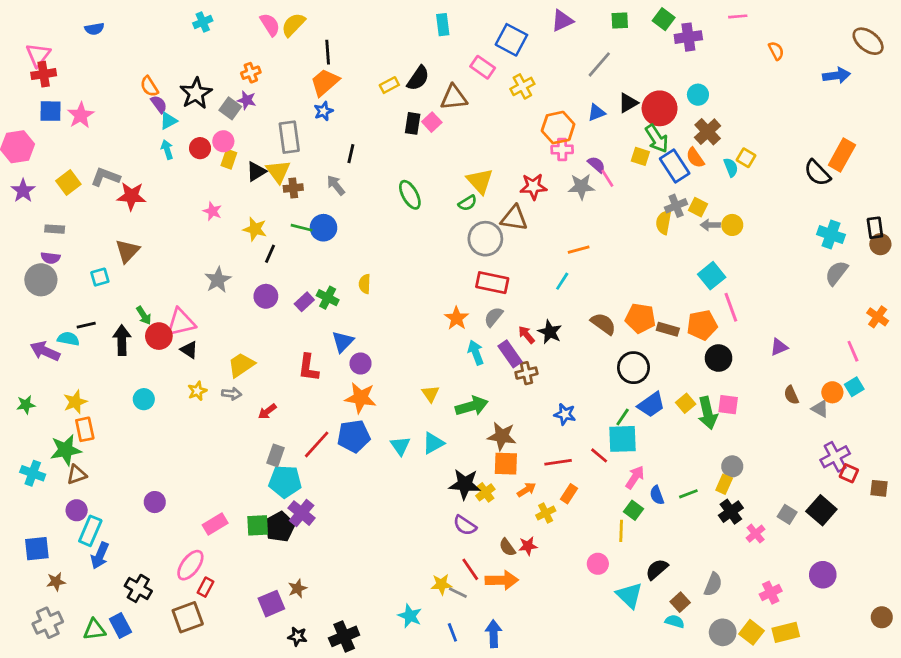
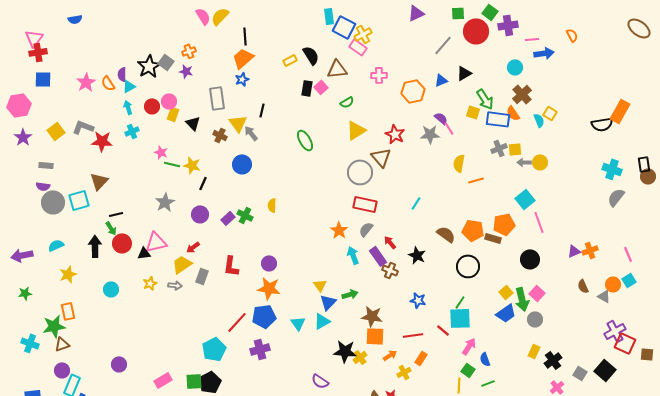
pink line: (738, 16) -> (532, 39), moved
cyan cross: (203, 22) -> (132, 131), moved
blue square: (511, 40) -> (344, 27), moved
blue arrow: (836, 75) -> (544, 53), moved
black semicircle: (418, 78) -> (311, 55), turned -66
orange semicircle: (149, 86) -> (108, 83), moved
yellow cross: (522, 86) -> (363, 34), moved
purple semicircle: (159, 104) -> (122, 74), turned -144
gray square: (230, 108) -> (166, 62), moved
red circle: (660, 108) -> (476, 31), moved
pink star: (81, 115) -> (86, 82), moved
pink cross: (562, 150) -> (379, 75), moved
blue rectangle: (675, 166) -> (498, 119), turned -50
black triangle: (256, 171) -> (193, 123), turned -42
yellow triangle: (278, 171) -> (238, 123), moved
black semicircle: (817, 173) -> (602, 124), turned -55
yellow triangle: (480, 181) -> (356, 130), turned 40
red star: (533, 187) -> (395, 134), turned 30
brown cross: (293, 188) -> (220, 135), turned 32
green semicircle: (468, 203) -> (347, 102), moved
yellow square: (698, 207) -> (515, 149), turned -32
brown triangle: (514, 218) -> (381, 157), turned 40
yellow semicircle: (664, 222) -> (459, 163), moved
green line: (302, 228) -> (172, 164), moved
orange line: (579, 250) -> (476, 180), moved
cyan square: (100, 277) -> (79, 200), size x1.5
gray circle: (41, 280) -> (53, 202), moved
orange cross: (878, 317) -> (590, 250), moved, turned 35
pink triangle: (181, 322) -> (156, 242), moved
black line: (86, 325) -> (116, 214), moved
orange pentagon: (702, 325) -> (504, 224), moved
black star: (550, 332) -> (417, 255), moved
cyan semicircle: (68, 339) -> (56, 245), turned -35
blue triangle: (343, 342) -> (328, 302), moved
black triangle: (189, 350) -> (144, 253), turned -40
purple arrow: (45, 351) -> (22, 255), moved, turned -35
brown cross: (526, 373) -> (390, 270), turned 35
yellow star: (75, 402) -> (68, 274), moved
blue trapezoid: (651, 405) -> (506, 313), moved
pink square: (728, 405) -> (537, 293), turned 35
green arrow: (472, 406) -> (350, 294), size x0.7
red arrow: (267, 412) -> (193, 247), moved
gray rectangle: (275, 455) -> (202, 276), moved
gray circle: (732, 466) -> (535, 319), moved
red square: (849, 473) -> (625, 343), size x1.5
cyan pentagon: (285, 481) -> (214, 349), turned -30
green line: (688, 494) -> (488, 383), moved
black cross: (731, 512) -> (553, 360), moved
purple cross: (302, 513) -> (260, 349), moved, turned 36
purple semicircle: (465, 525) -> (320, 381), moved

